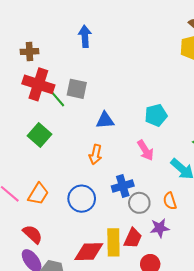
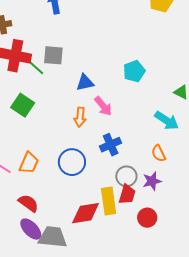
pink arrow: (145, 150) -> (103, 106), moved
gray circle: (139, 203) -> (126, 176), moved

